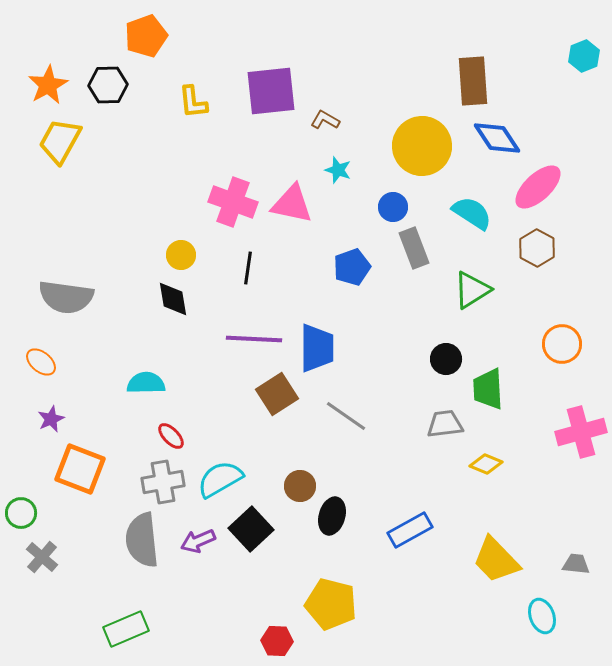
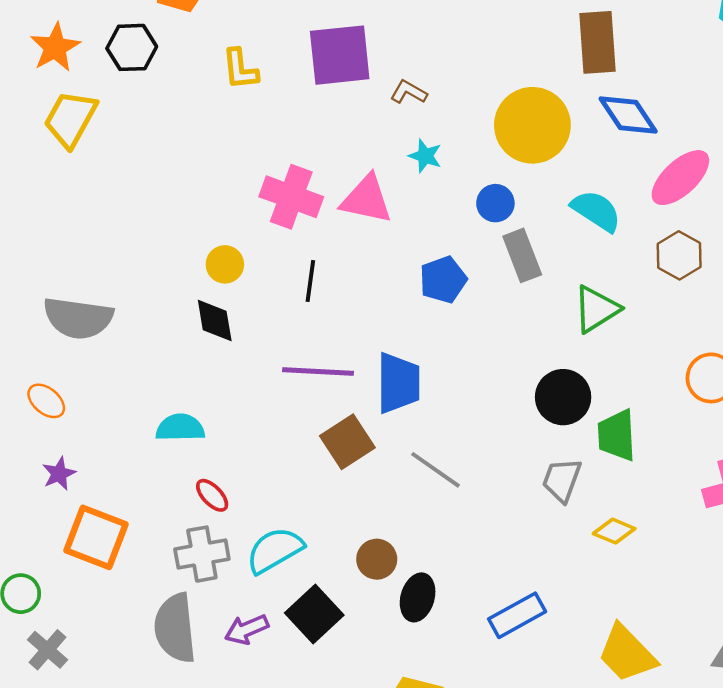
black circle: (446, 359) -> (563, 397), size x1.4
gray trapezoid: (445, 424) -> (562, 480), turned -63

